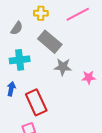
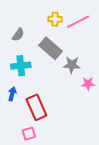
yellow cross: (41, 13) -> (55, 19), moved
gray star: (63, 67) -> (72, 65), moved

